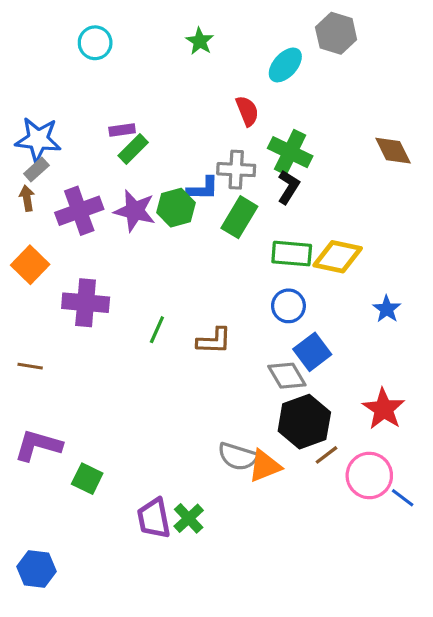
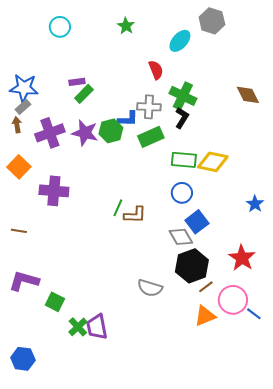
green rectangle: (239, 217) -> (151, 137), turned 35
blue star: (387, 309) -> (255, 204), moved
green line: (157, 330) -> (118, 208), moved
orange triangle: (265, 466) -> (205, 316), moved
green cross: (189, 518) -> (78, 327), moved

